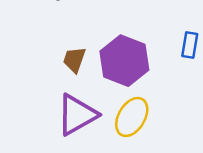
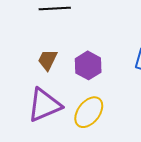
purple hexagon: (124, 61) -> (88, 65), size x0.7

